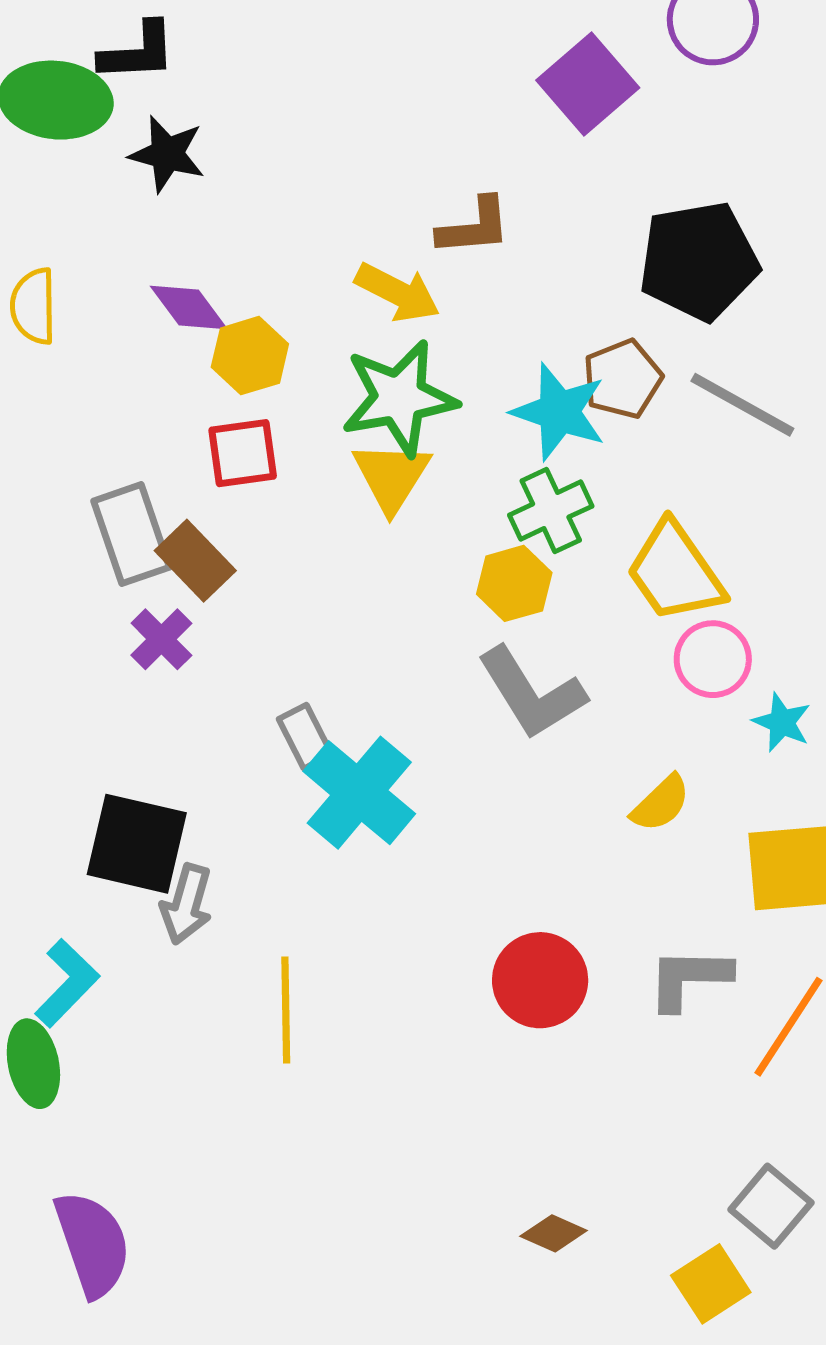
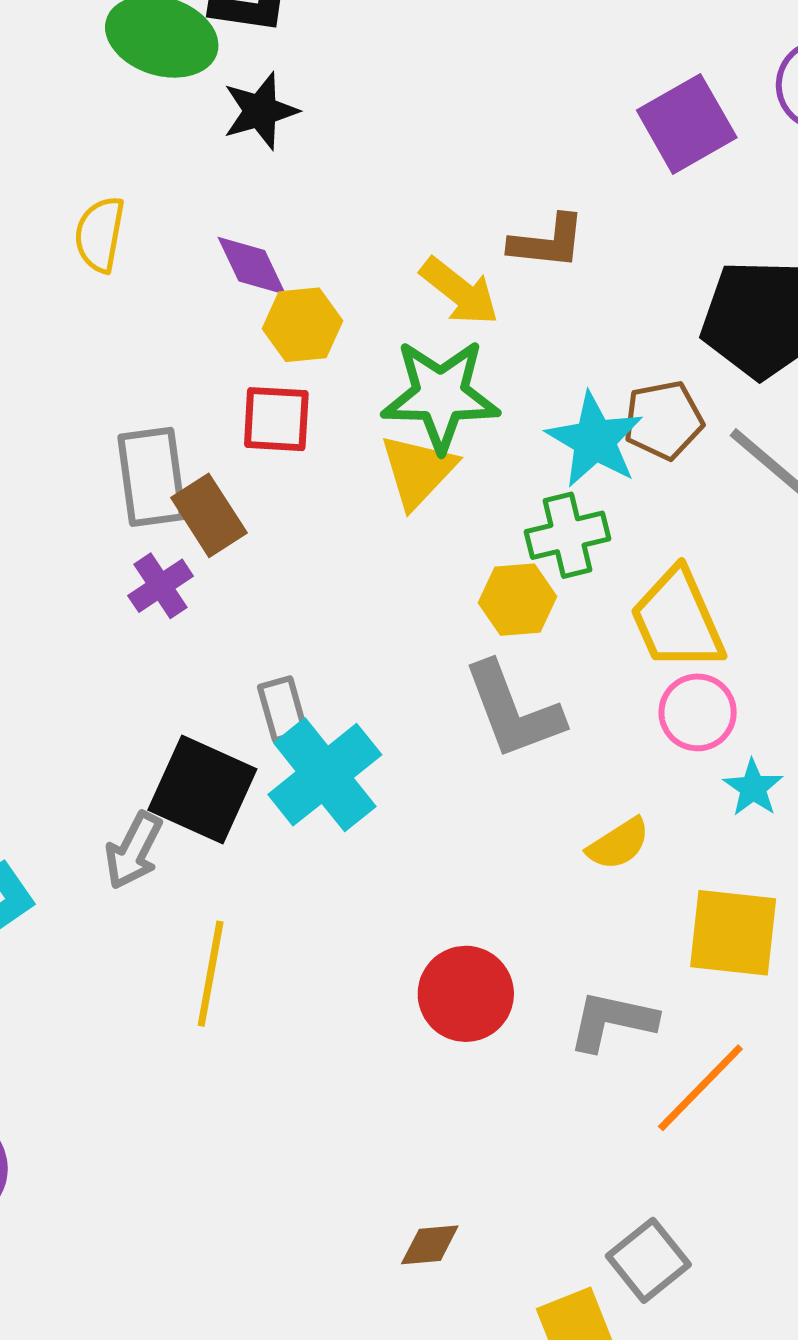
black star: (167, 154) -> (260, 111), turned 30
black square: (137, 844) -> (202, 790), moved
brown diamond: (554, 1233) -> (430, 1245), turned -40

